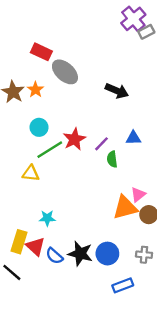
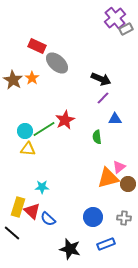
cyan circle: (39, 127) -> (25, 131), moved
purple line: (102, 144) -> (103, 98), moved
black star: (80, 254) -> (70, 249), moved

